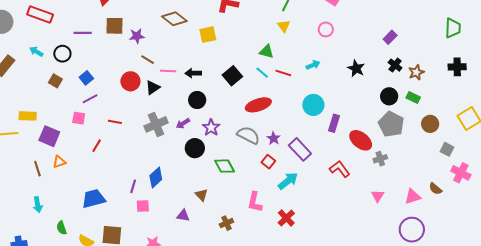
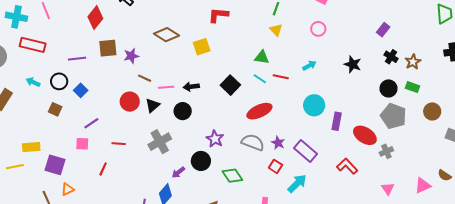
blue square: (86, 78) -> (81, 90), moved
black circle: (197, 100) -> (183, 111), moved
purple arrow: (183, 124) -> (178, 172), moved

